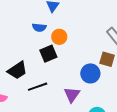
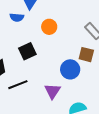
blue semicircle: (39, 27) -> (17, 17), moved
orange circle: (59, 37) -> (49, 27), moved

